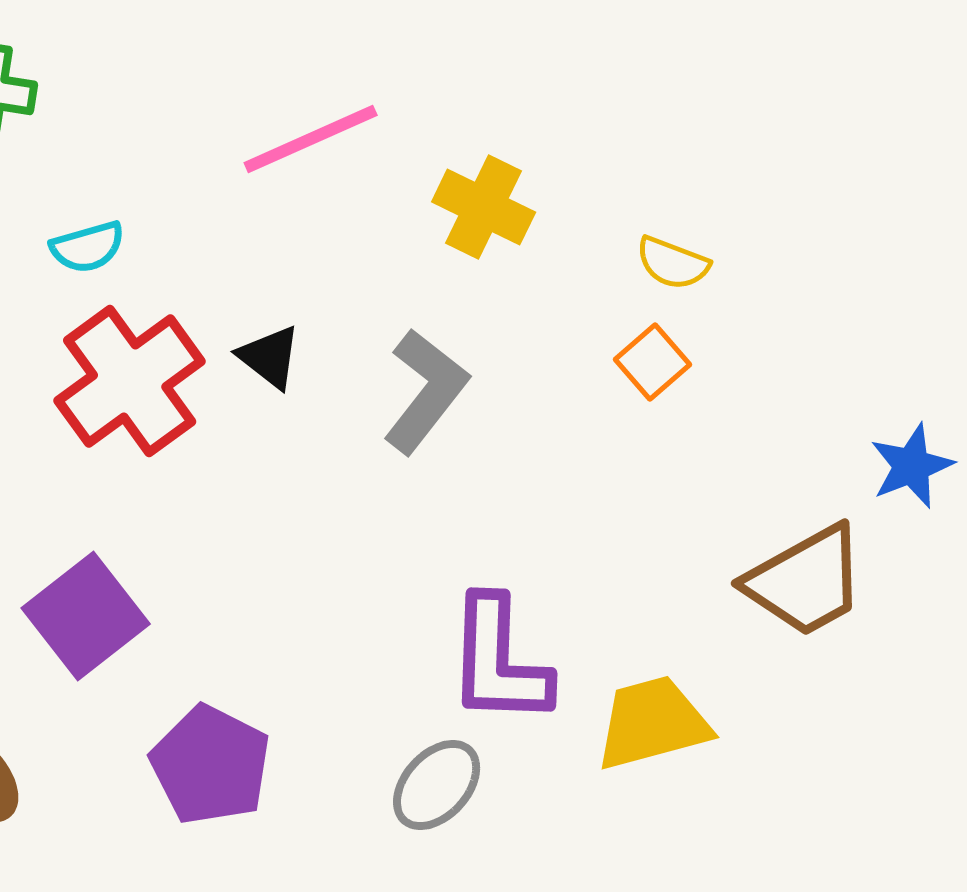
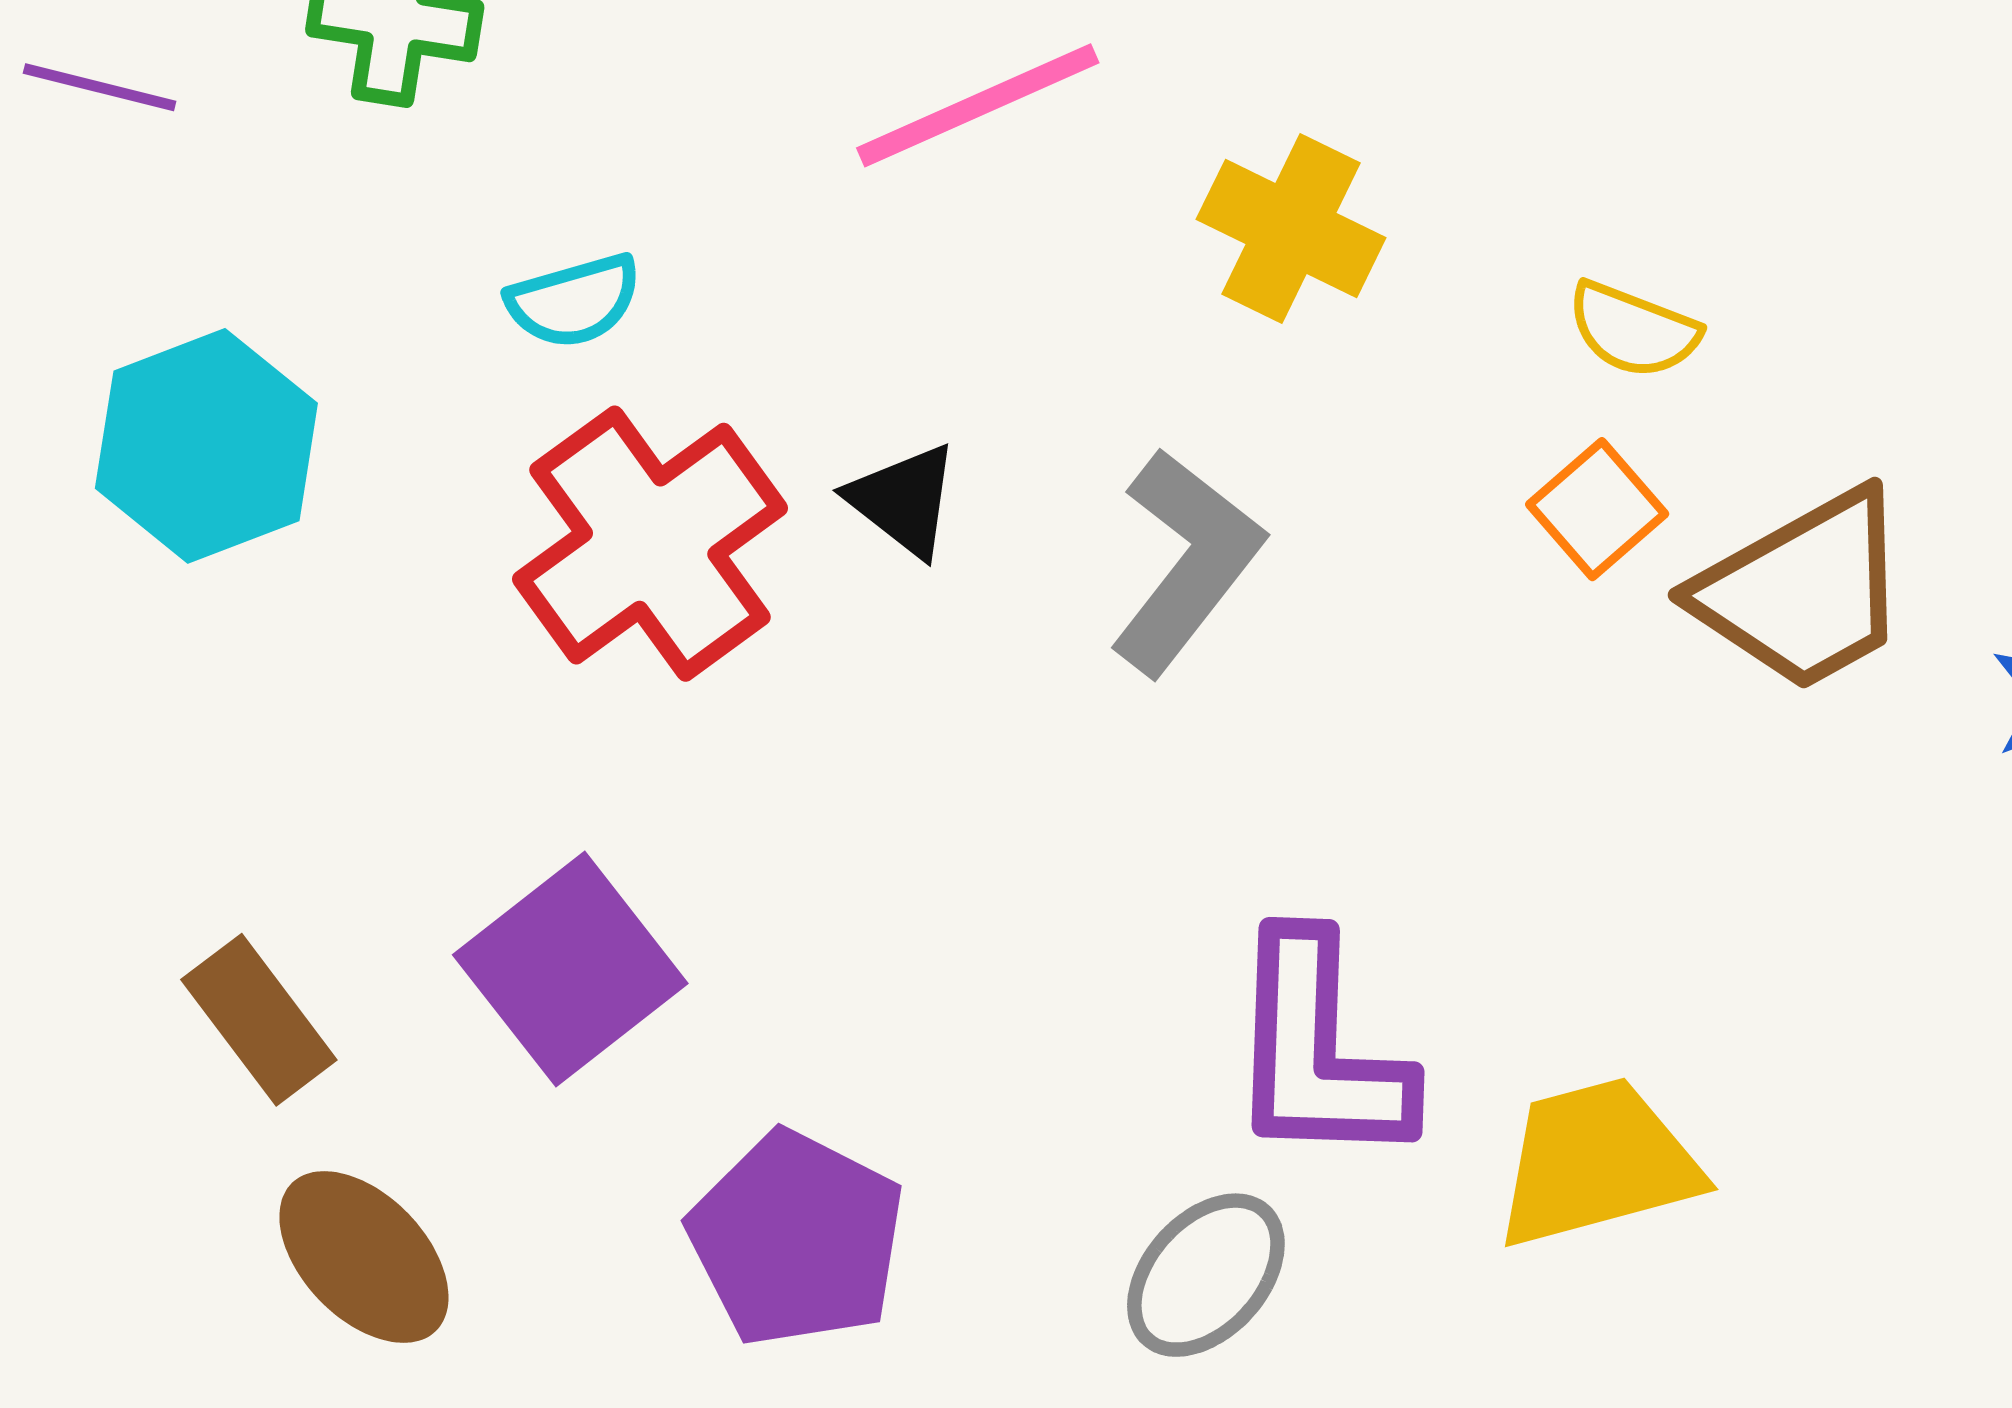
brown trapezoid: (806, 581) -> (1803, 591), moved

